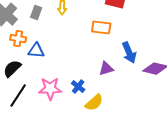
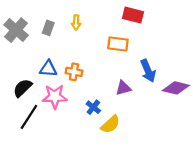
orange cross: (18, 39) -> (74, 72), moved
pink star: (50, 89) -> (55, 97), moved

